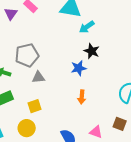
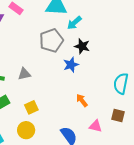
gray pentagon: (27, 55) -> (51, 40), moved
gray triangle: (38, 77) -> (24, 74), moved
orange arrow: (82, 97) -> (82, 100), moved, turned 144

